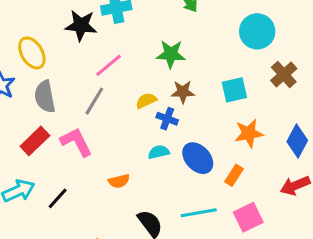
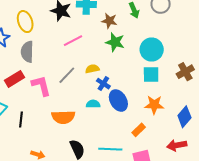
cyan circle: (257, 31) -> (152, 50), moved
brown star: (183, 92) -> (109, 21), moved
gray line: (94, 101) -> (67, 75), moved
blue ellipse: (198, 158) -> (118, 101), moved
orange semicircle: (119, 181) -> (63, 117), size x1.6
black line: (58, 198) -> (21, 119), turned -49

